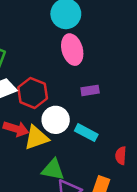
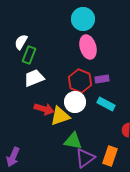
red hexagon: (33, 93) -> (80, 81), moved
cyan rectangle: (86, 133) -> (106, 104), moved

